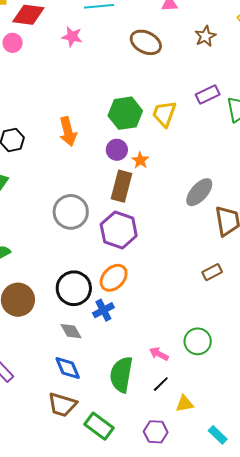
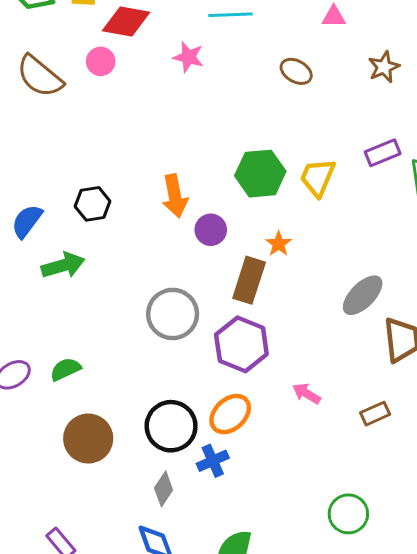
brown ellipse: (146, 42) -> (296, 71), size x0.7
purple circle: (117, 150) -> (211, 230), moved
gray diamond: (71, 331) -> (164, 489), turned 60
pink arrow: (159, 354) -> (307, 394), moved

